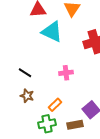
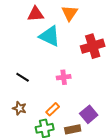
brown star: (27, 96) -> (20, 108), moved

